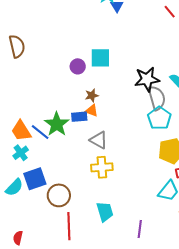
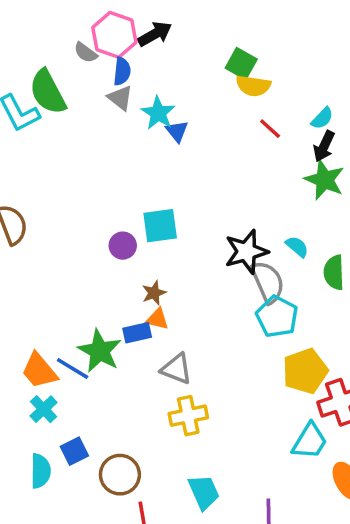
blue square: (35, 179) -> (74, 451), size x0.7
cyan semicircle: (14, 187) -> (40, 471), turned -36

